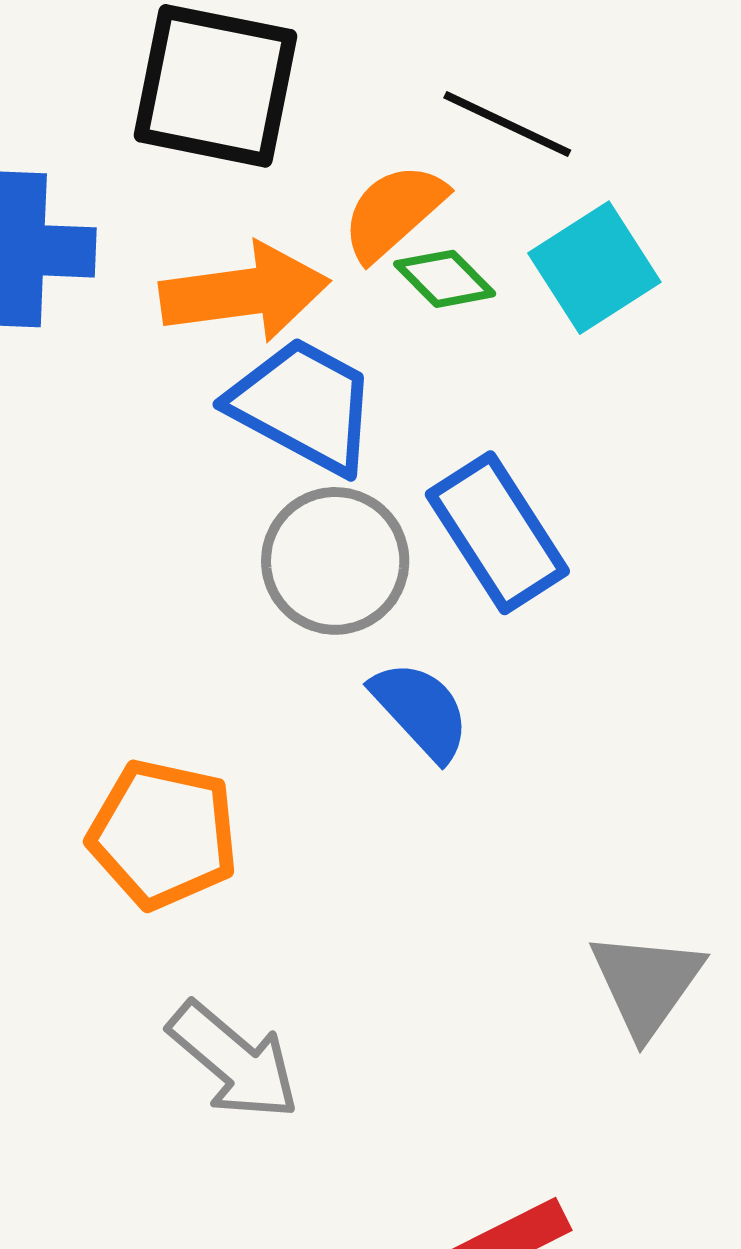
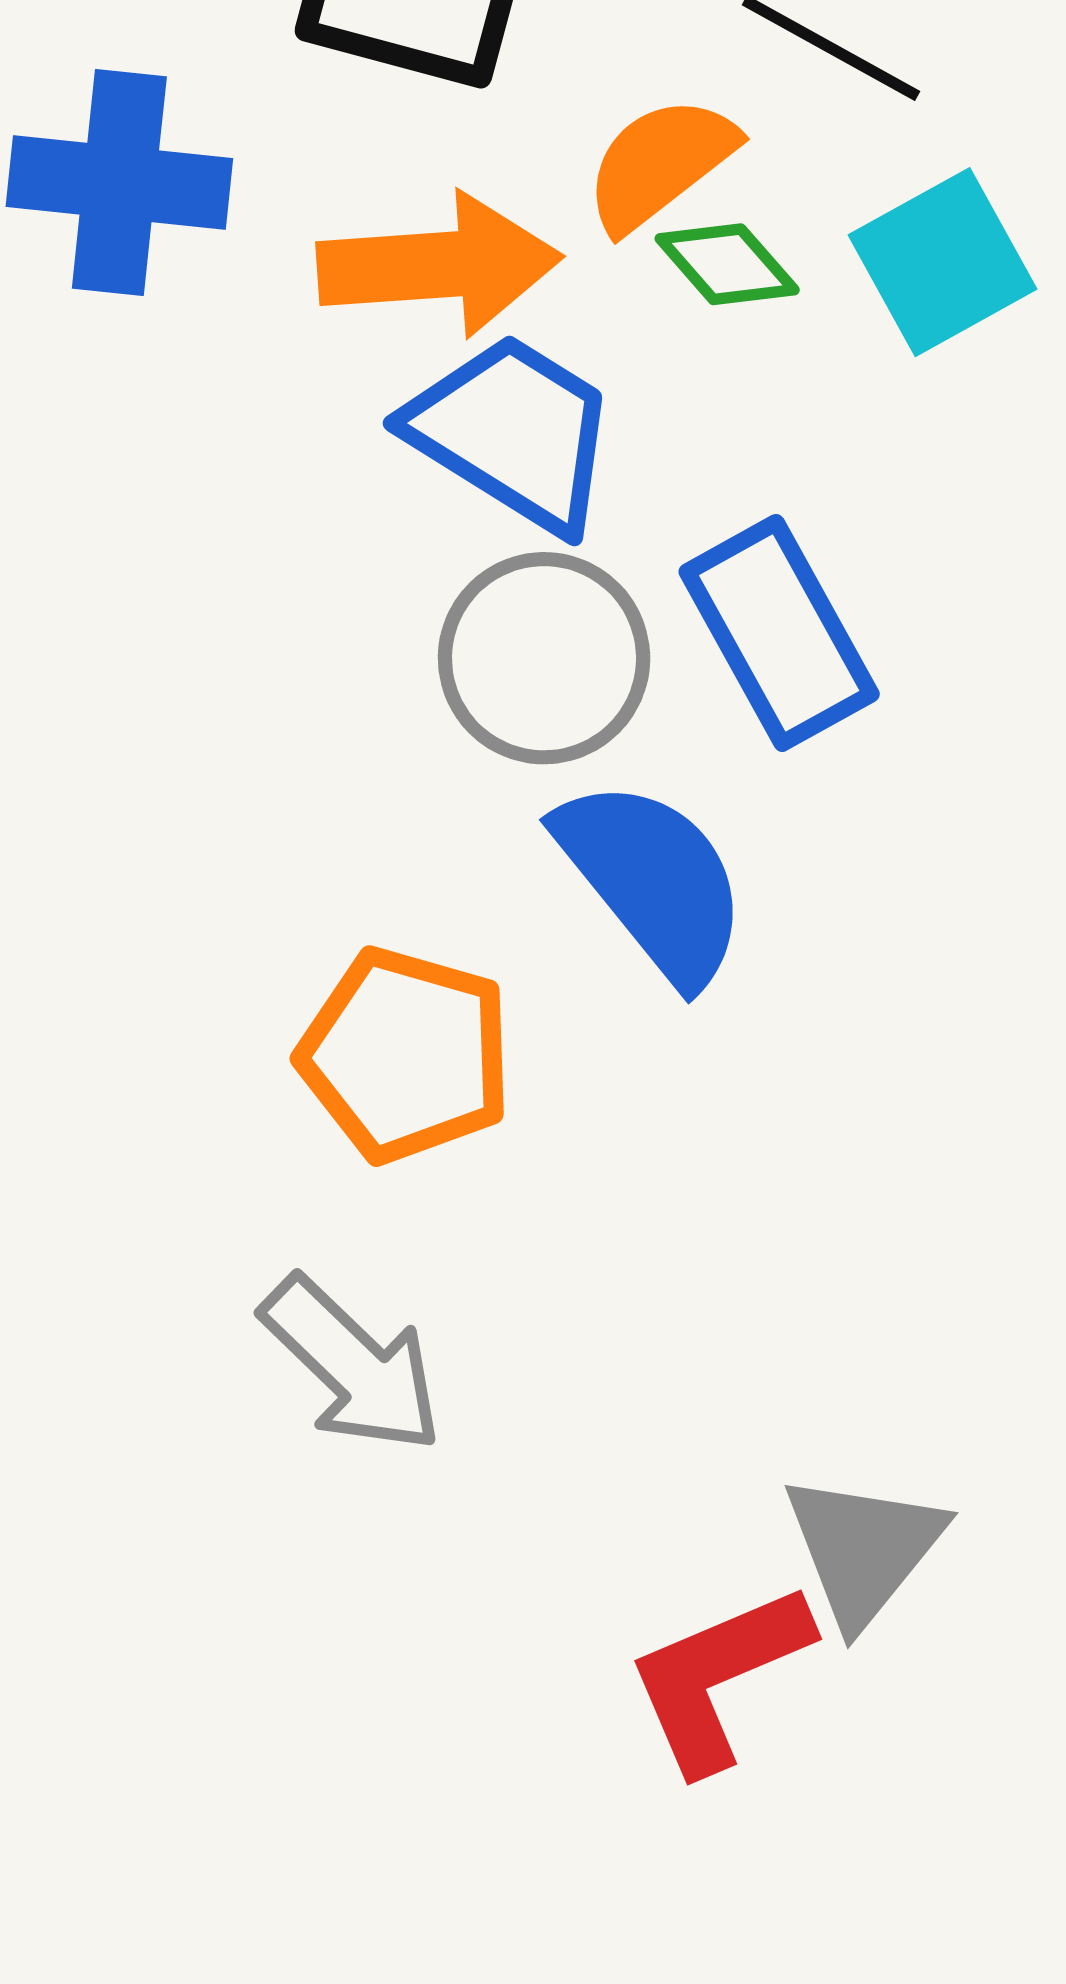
blue semicircle: (421, 710) -> (653, 880), size x1.4
orange pentagon: (163, 834) -> (406, 1055), moved
gray triangle: (646, 983) -> (864, 1549), moved

